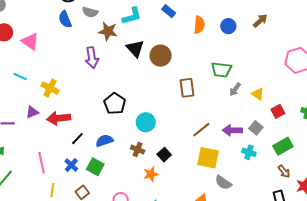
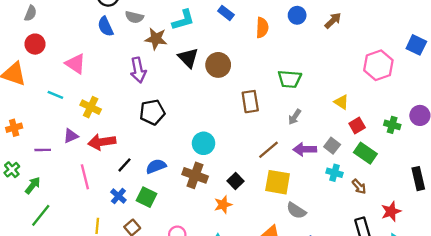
blue circle: (228, 26) -> (297, 15), moved
pink triangle: (30, 41) -> (75, 64), moved
gray arrow: (235, 89) -> (295, 117), moved
yellow triangle: (258, 94) -> (341, 102), moved
black pentagon: (115, 104) -> (152, 112), moved, turned 30
green rectangle: (283, 146) -> (365, 153), moved, turned 66
brown cross: (138, 150) -> (195, 175), size x1.5
cyan cross: (249, 152) -> (334, 173), moved
black square: (164, 155) -> (236, 181), moved
pink line: (41, 163) -> (85, 177), moved
brown arrow: (284, 171) -> (359, 187), moved
orange star: (151, 174) -> (223, 205), moved

